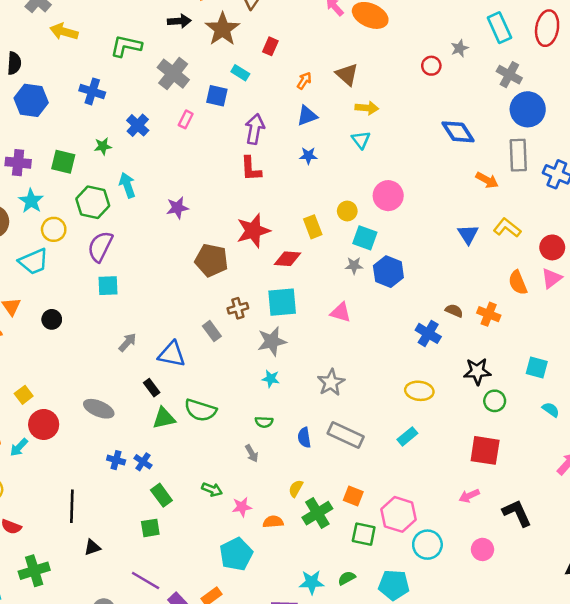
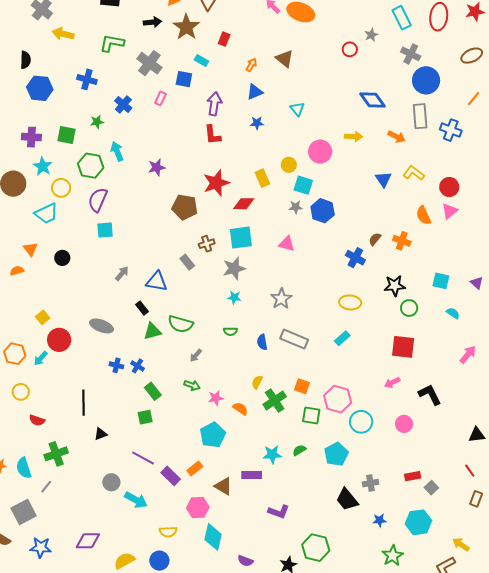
yellow arrow: (367, 108) -> (354, 136), moved
brown semicircle: (454, 311) -> (375, 239), turned -72
gray arrow: (252, 453) -> (196, 355), moved, turned 72
orange semicircle: (273, 522) -> (240, 409), turned 42
cyan pentagon: (394, 585) -> (336, 454), turned -30

